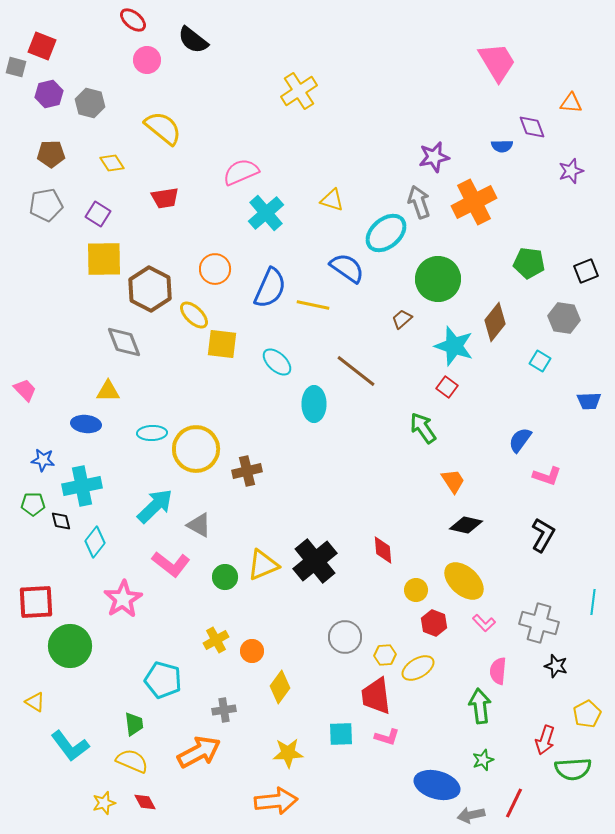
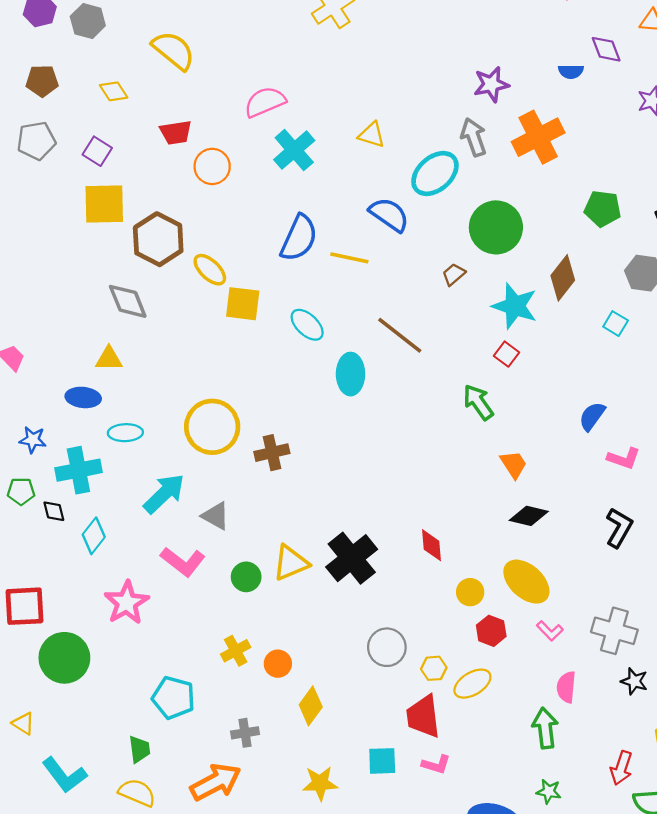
orange circle: (215, 269) -> (212, 166), moved
cyan ellipse: (152, 433) -> (125, 433), moved
green star: (483, 760) -> (549, 791), turned 30

